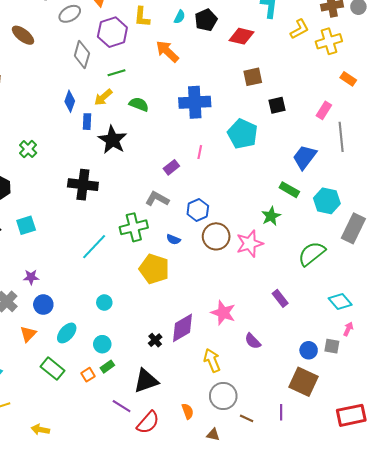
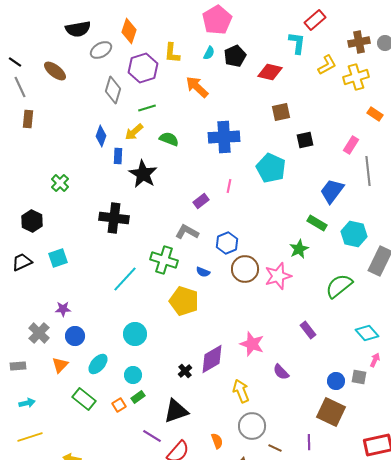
green cross: (134, 227) -> (164, 260), turned 32
cyan circle: (104, 302) -> (135, 334), size x1.5

